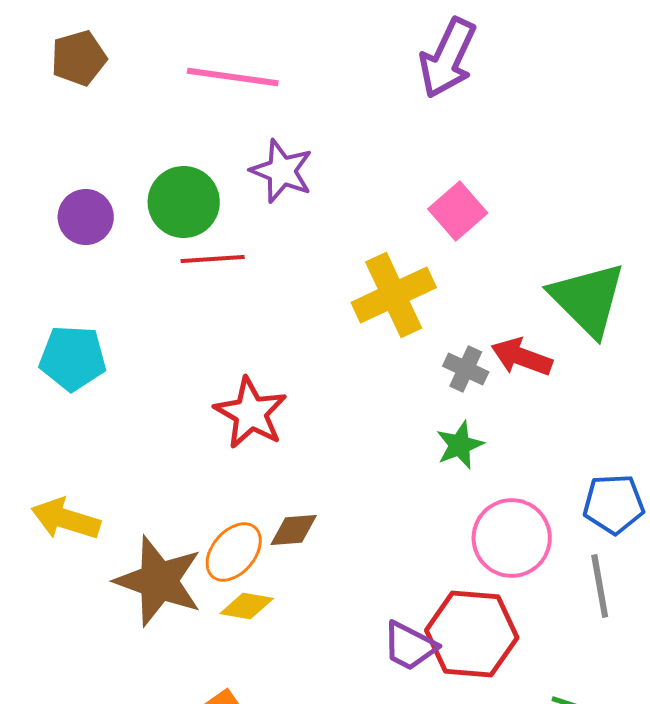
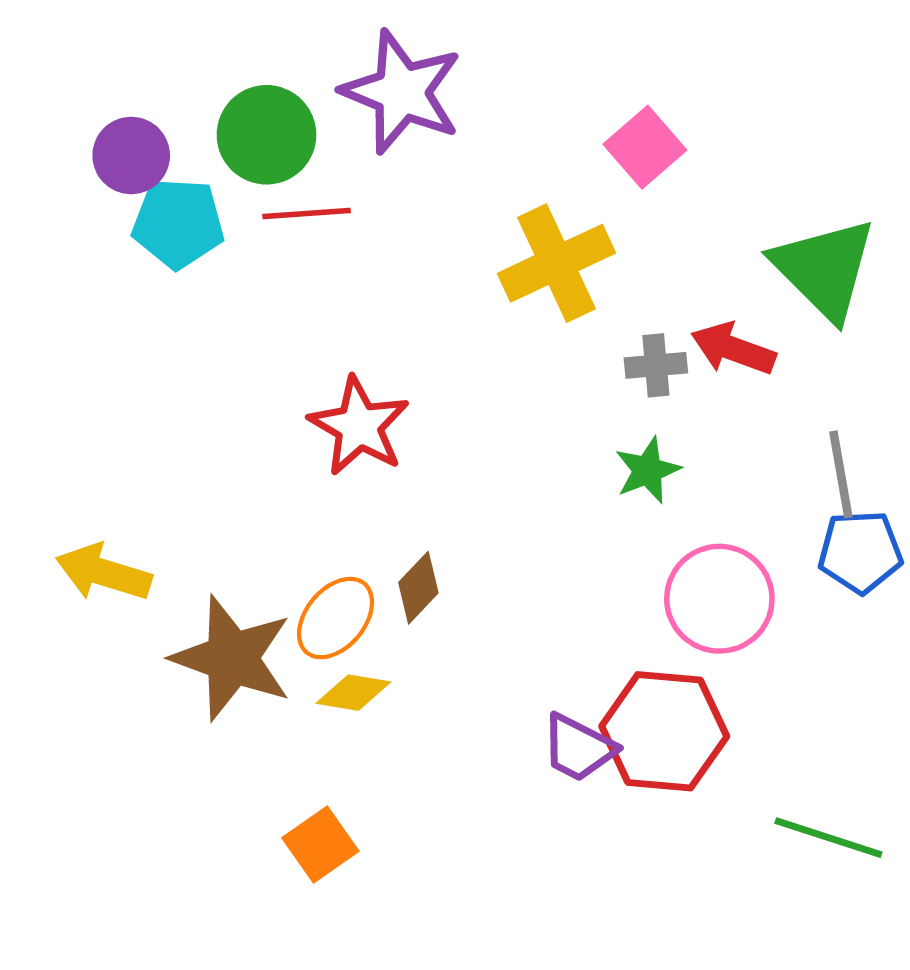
purple star: (282, 171) -> (402, 92), size x1.4
cyan pentagon: (73, 358) -> (178, 223), moved
gray cross: (466, 369) -> (656, 365), turned -30
brown diamond: (294, 530) -> (418, 588), turned -42
gray line: (600, 586) -> (841, 474), moved

